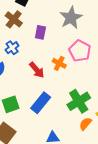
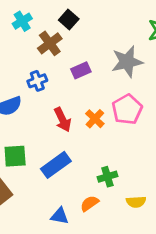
purple rectangle: (40, 32) -> (81, 70), turned 40
green cross: (79, 101) -> (107, 177), size x0.6
orange semicircle: (85, 124) -> (90, 203), moved

